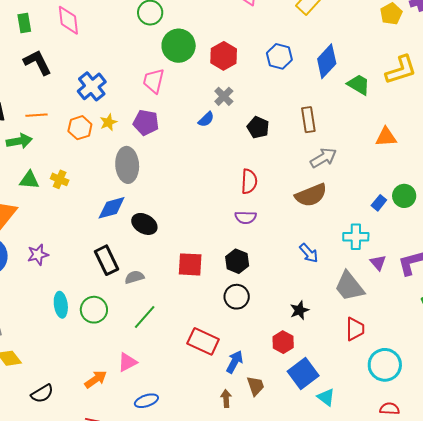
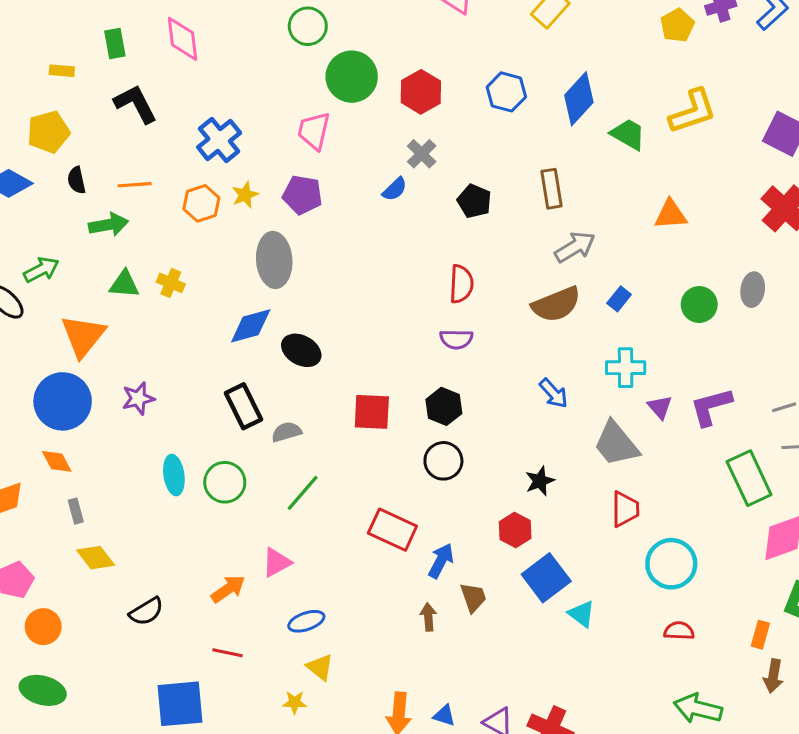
blue rectangle: (379, 203) -> (619, 299), moved

